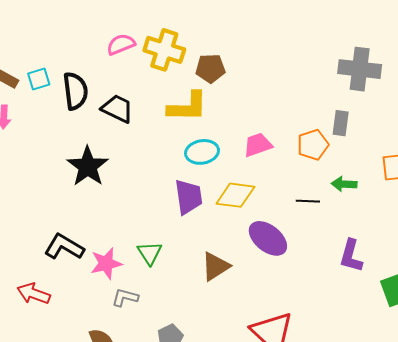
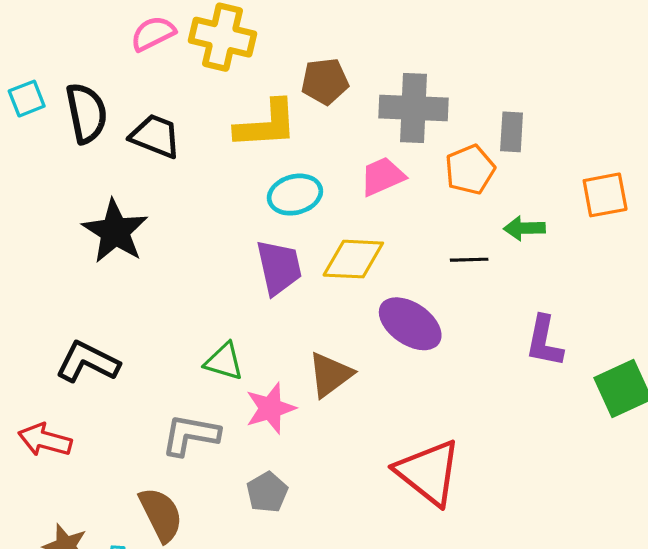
brown pentagon: (210, 68) -> (325, 81), moved
gray cross: (360, 69) -> (414, 108), moved
green triangle: (150, 253) -> (224, 361), turned -36
pink star: (106, 263) -> (270, 408), moved
gray L-shape: (125, 297) -> (190, 435), size x1.4

